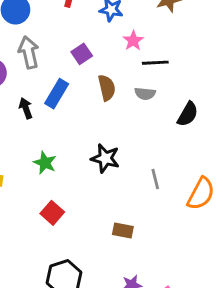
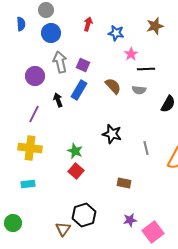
purple square: (82, 54) -> (83, 65), moved, turned -32
brown semicircle: (107, 88) -> (113, 86), turned -30
green star: (45, 163) -> (75, 151), moved

